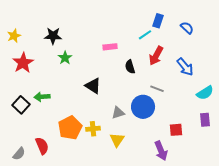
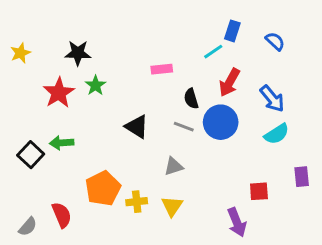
red star: (23, 63) -> (59, 93), moved
gray line: (157, 89) -> (184, 127), moved
cyan semicircle: (205, 93) -> (277, 134), moved
blue circle: (143, 107) -> (221, 122), moved
yellow cross: (93, 129) -> (137, 202), moved

